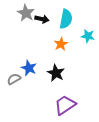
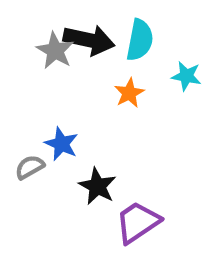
gray star: (26, 13) -> (55, 51), moved
black arrow: (42, 19) -> (89, 40), size x1.6
black star: (56, 73) -> (97, 186), moved

